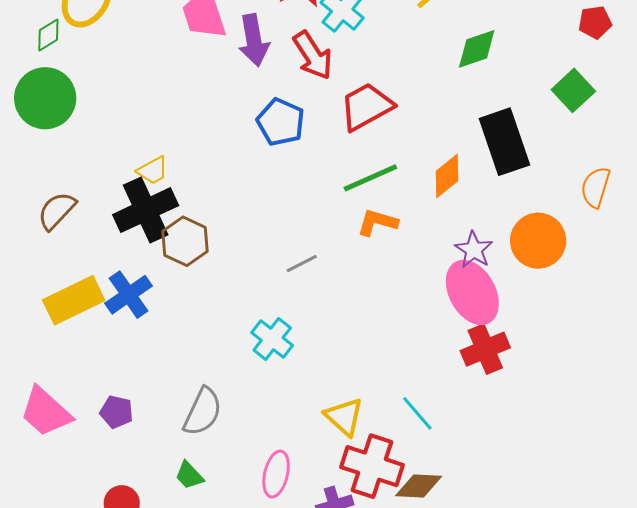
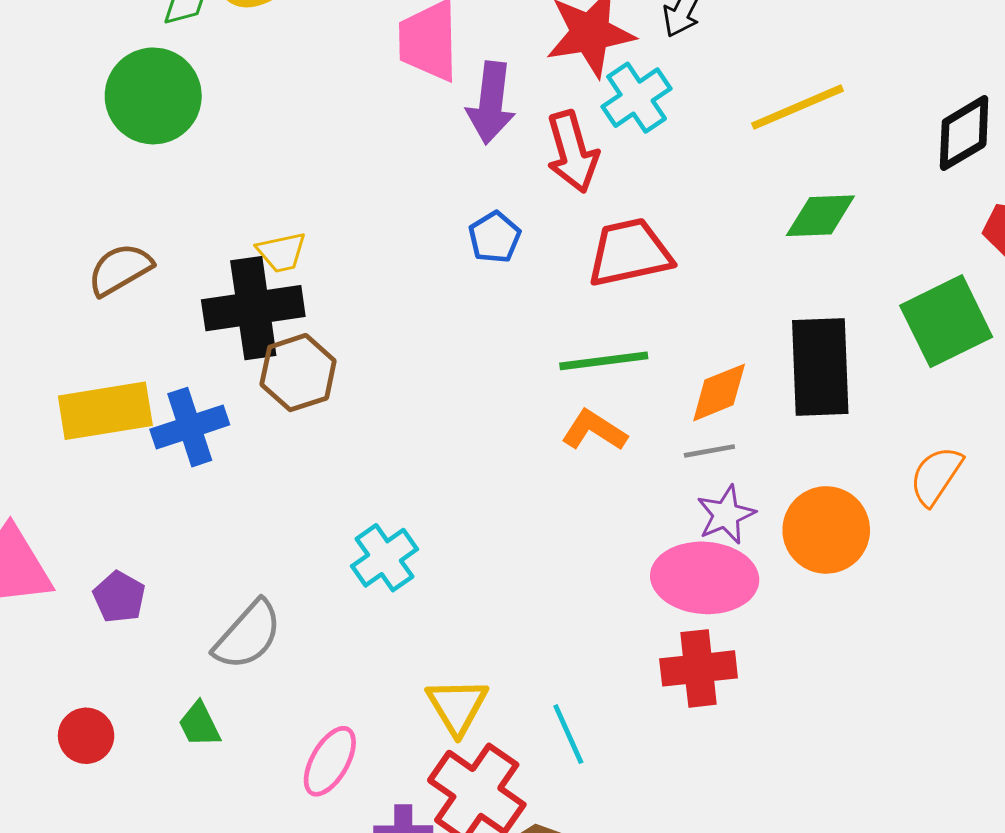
green square: (573, 90) -> (946, 321), size x1.4
blue pentagon: (281, 122) -> (495, 237), size x0.7
gray line: (302, 263) -> (709, 451), moved
pink ellipse: (472, 292) -> (705, 578), turned -74

